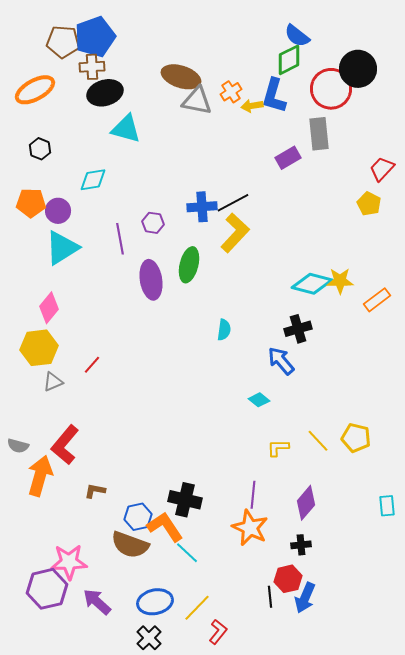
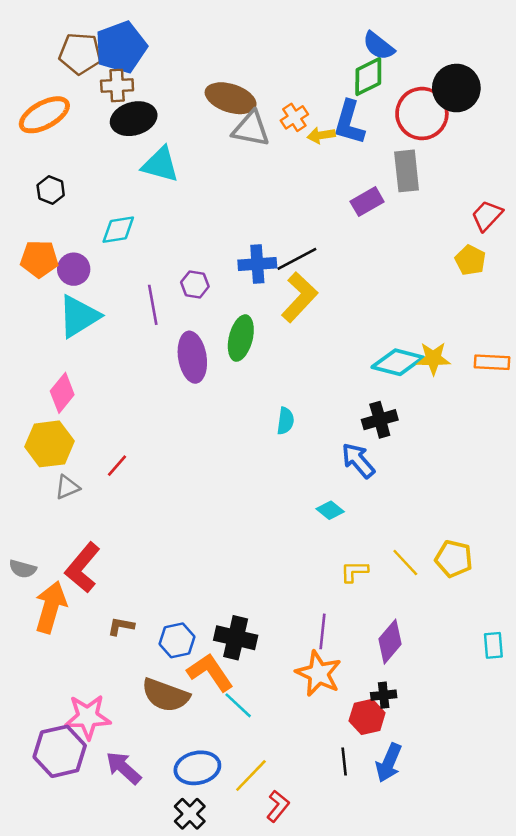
orange rectangle: (377, 300) -> (492, 362), moved, turned 40
blue hexagon: (138, 517) -> (177, 640), moved
red hexagon: (288, 579) -> (367, 717), moved

